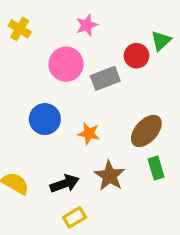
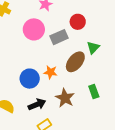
green triangle: (161, 41) -> (93, 48), moved
blue circle: (45, 119) -> (30, 79), moved
brown ellipse: (146, 131) -> (75, 62), moved

